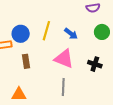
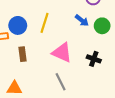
blue arrow: (71, 34) -> (82, 20), moved
gray line: (63, 87) -> (61, 82), turned -30

